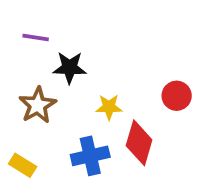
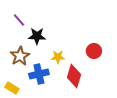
purple line: (36, 38) -> (19, 20), turned 40
blue cross: (90, 156) -> (39, 74), moved

